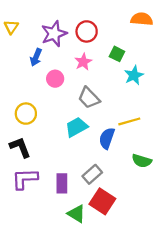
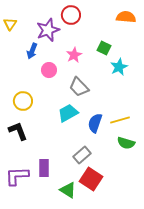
red circle: (87, 31) -> (71, 15), moved
yellow line: (129, 121) -> (120, 120), moved
purple L-shape: (25, 179) -> (17, 176), moved
purple rectangle: (62, 183) -> (44, 168), moved

